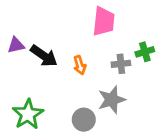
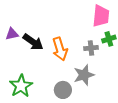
pink trapezoid: (104, 21) -> (101, 16), moved
orange arrow: (80, 65) -> (60, 49), size x1.6

